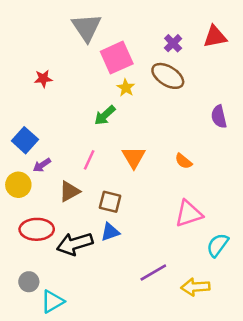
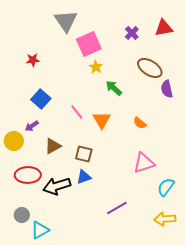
brown ellipse: (168, 76) -> (150, 68), moved
green arrow: (105, 115) -> (114, 88), moved, turned 84
blue square: (25, 140) -> (41, 99), moved
pink line: (89, 160) -> (77, 112), moved, turned -63
yellow arrow: (195, 287) -> (165, 219), moved

